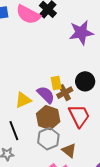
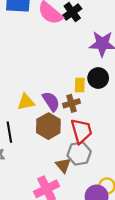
black circle: (85, 81) -> (98, 78), moved
yellow rectangle: (56, 83) -> (80, 85), moved
gray hexagon: (48, 139) -> (79, 154), moved

